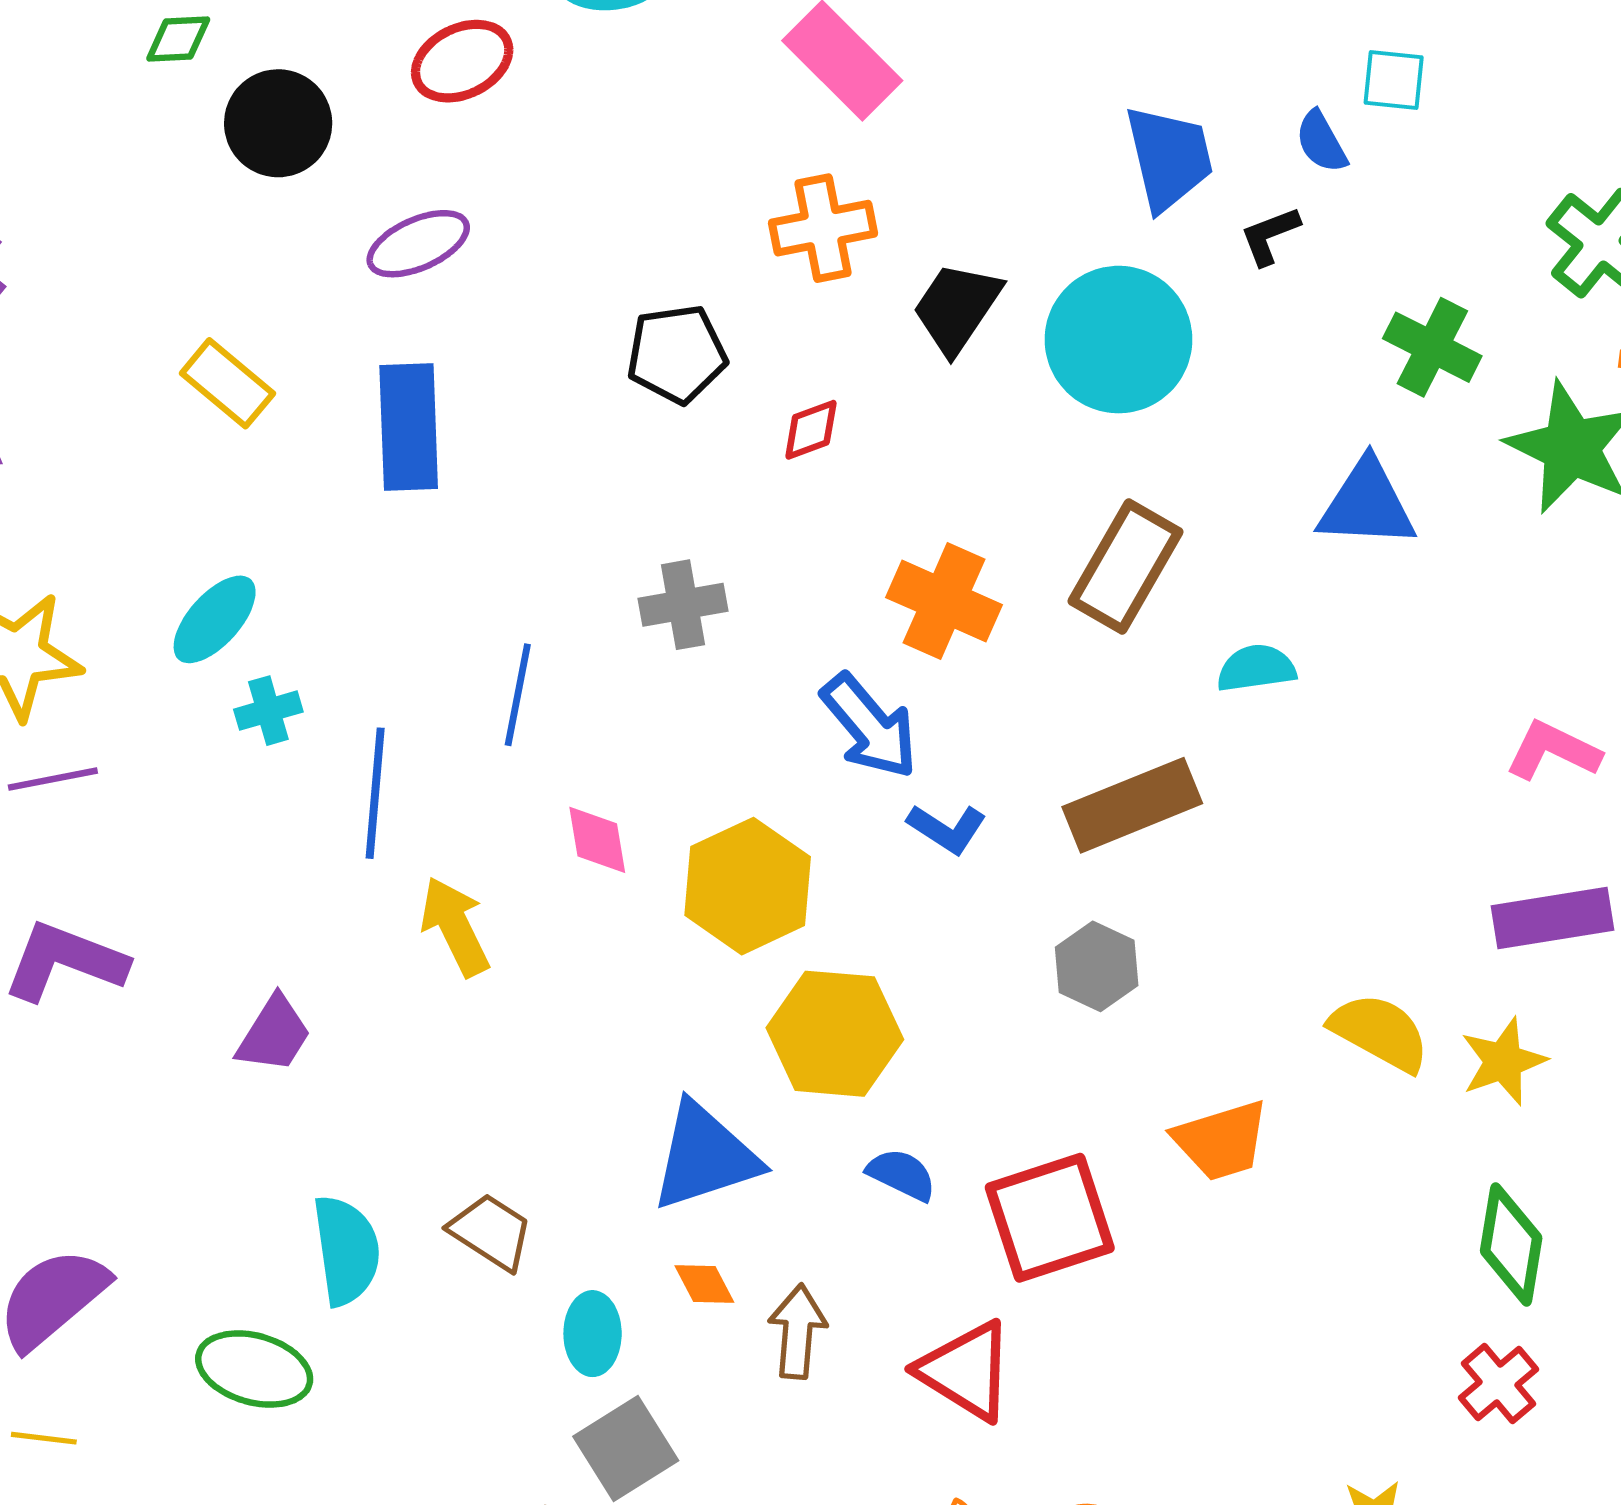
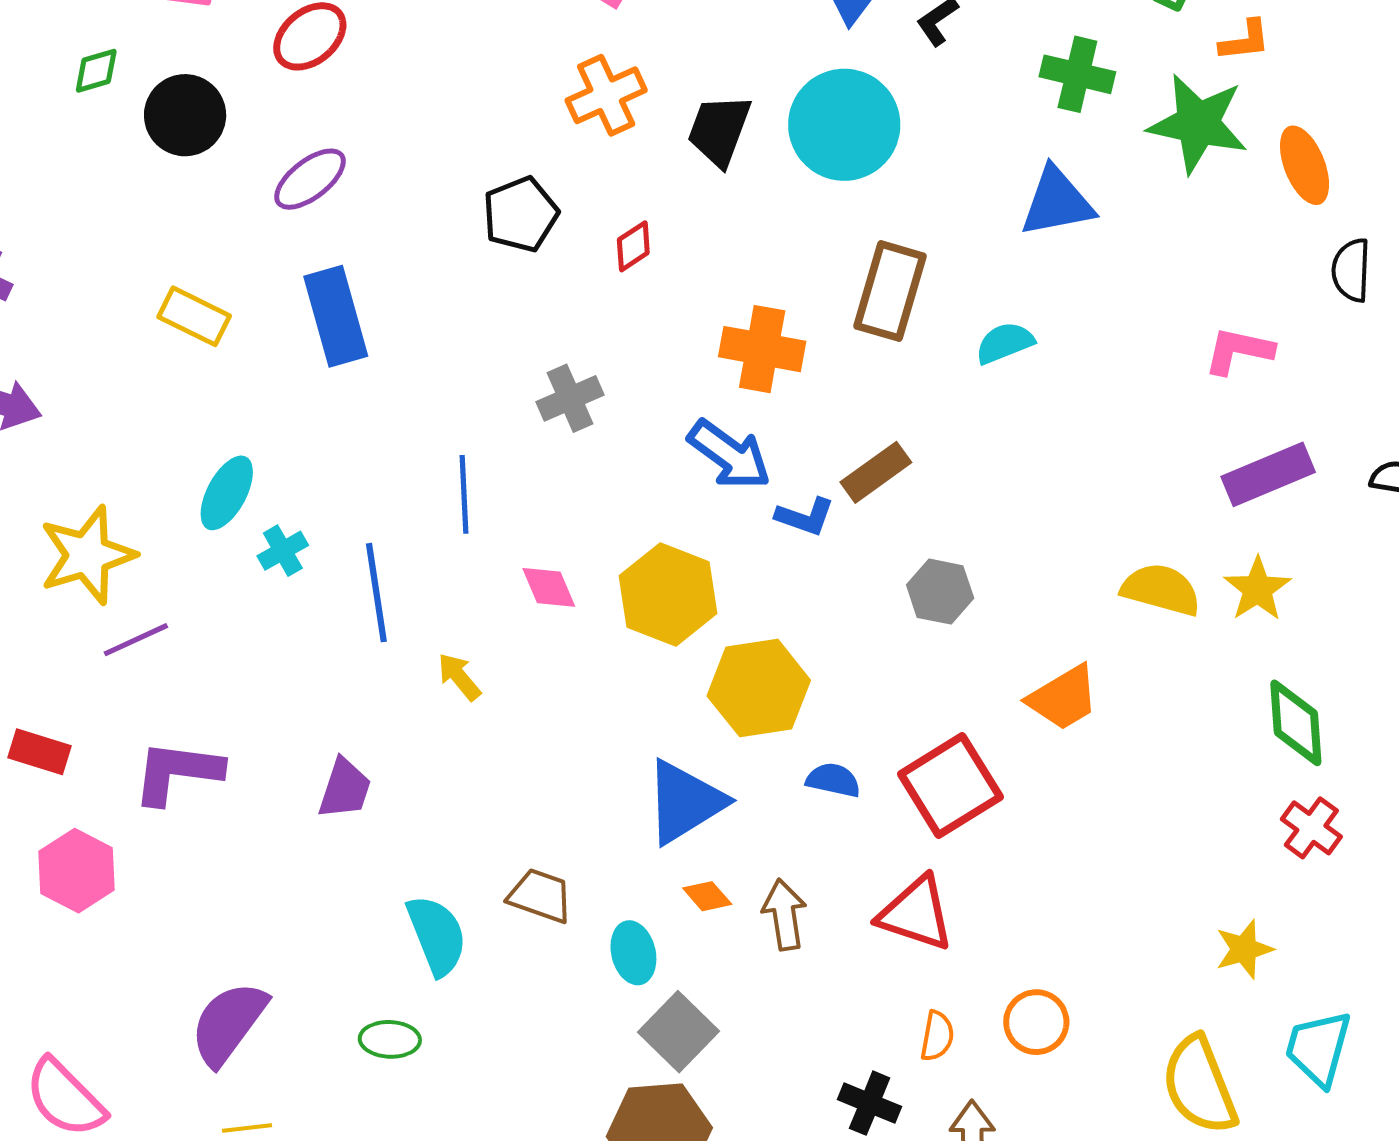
brown rectangle: (1132, 805) -> (876, 472), moved, size x0.7
yellow arrow: (455, 927) -> (459, 677), size x0.7
green ellipse: (254, 1369) -> (390, 1039), size x0.7

